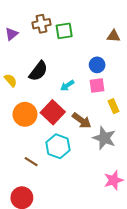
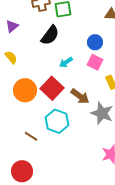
purple triangle: (12, 34) -> (12, 26), moved
black semicircle: (38, 71) -> (50, 35), moved
pink square: (97, 85) -> (95, 62), turned 35

